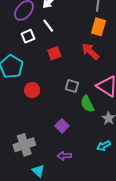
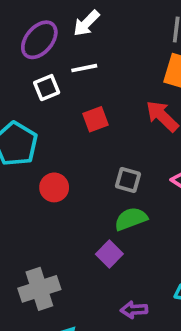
white line: (48, 26) -> (84, 68), turned -64
green semicircle: (87, 104) -> (131, 219), moved, turned 96
purple arrow: (64, 156) -> (134, 310), moved

